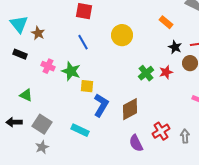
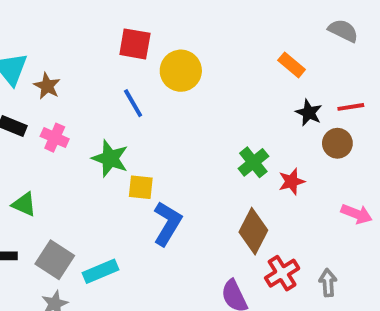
yellow circle: (122, 35) -> (181, 71), moved
pink cross: (48, 66) -> (55, 138), moved
red star: (166, 72) -> (292, 181), moved
brown diamond: (130, 109) -> (253, 231), moved, turned -35
cyan rectangle: (80, 130) -> (101, 271), moved, turned -48

